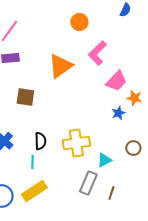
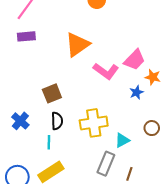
pink L-shape: (97, 53) -> (106, 71), moved, turned -100
brown square: (25, 97) -> (52, 93), moved, turned -30

